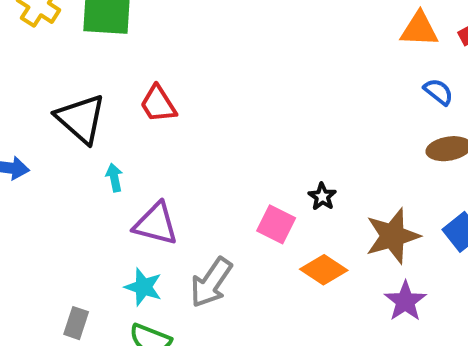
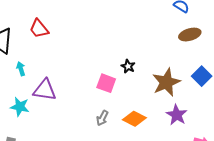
orange diamond: (324, 270) -> (134, 119), moved
gray arrow: (211, 283) -> (102, 118), moved, size x0.6
cyan star: (143, 287) -> (20, 107), moved

